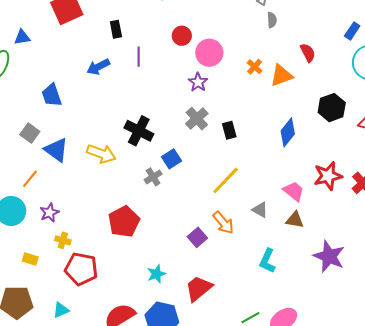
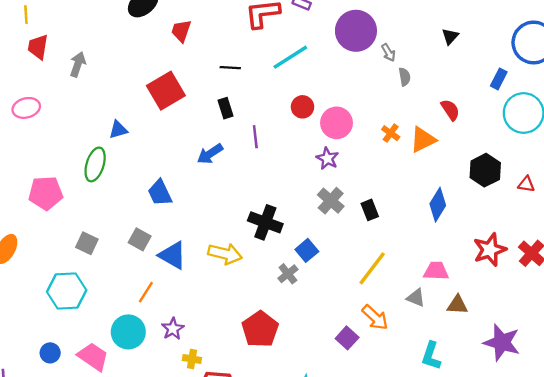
pink trapezoid: (294, 191) -> (436, 271), moved, turned -30

